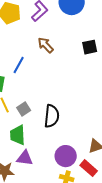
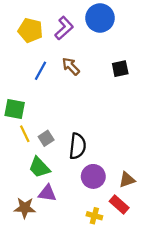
blue line: (19, 65) -> (40, 71), moved
green trapezoid: (18, 135) -> (39, 167), turned -40
purple circle: (66, 156) -> (93, 176), moved

